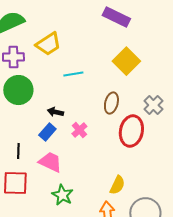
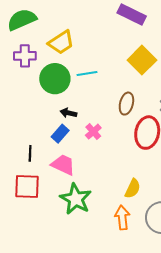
green circle: (18, 90) -> (55, 79), moved
green star: (62, 195) -> (76, 199), size x1.4

